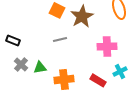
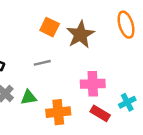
gray line: (60, 39) -> (42, 63), moved
pink cross: (107, 46) -> (93, 84), moved

